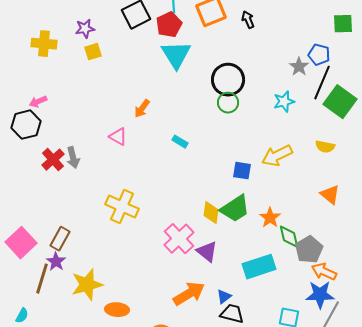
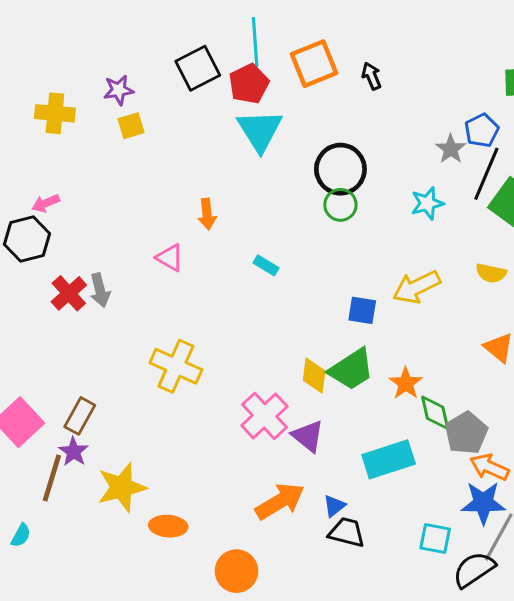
blue pentagon: (319, 55) -> (482, 130), turned 30
orange arrow: (142, 109) -> (207, 214), turned -42

